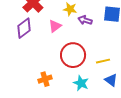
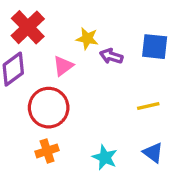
red circle: (73, 55) -> (49, 108), moved
yellow line: (103, 61) -> (148, 106), moved

